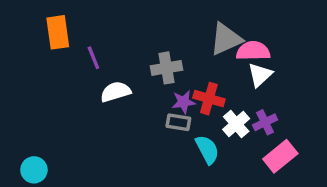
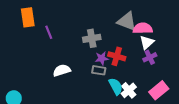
gray triangle: (226, 39) -> (127, 21), turned 45
white semicircle: (116, 92) -> (62, 70), moved
purple cross: (265, 122) -> (150, 57), moved
white cross: (236, 124) -> (129, 90), moved

